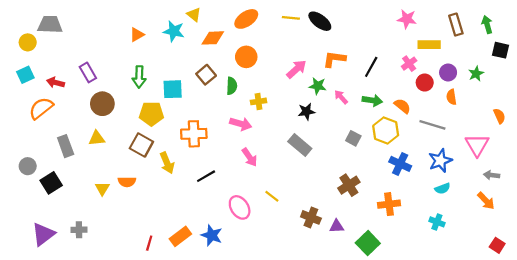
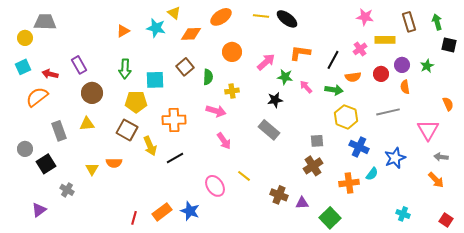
orange circle: (246, 57) -> (232, 52), moved
pink cross: (409, 64) -> (360, 49), moved
orange semicircle: (402, 106) -> (353, 77), moved, turned 133
gray line: (432, 125) -> (388, 112), turned -30
gray square: (353, 138) -> (317, 141), moved, turned -32
blue star: (440, 161) -> (395, 158), moved
black line: (206, 176) -> (175, 158), moved
cyan semicircle: (443, 188) -> (372, 174), moved, turned -32
cyan cross: (437, 222) -> (403, 214), moved
gray cross: (79, 230) -> (67, 190), moved, turned 32
purple triangle: (43, 234) -> (39, 210), size x0.7

